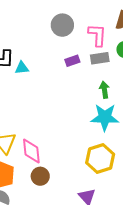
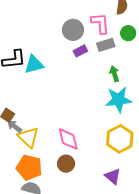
gray circle: (62, 25) -> (73, 30), moved
cyan triangle: (22, 68) -> (34, 64), size x1.5
pink diamond: (31, 151) -> (68, 139), moved

